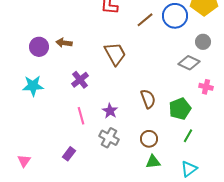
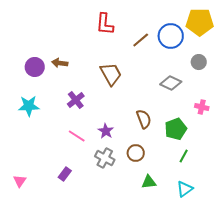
gray diamond: (189, 63) -> (171, 83), moved
pink line: (81, 116) -> (77, 136), turned -42
brown circle: (149, 139) -> (136, 153), moved

